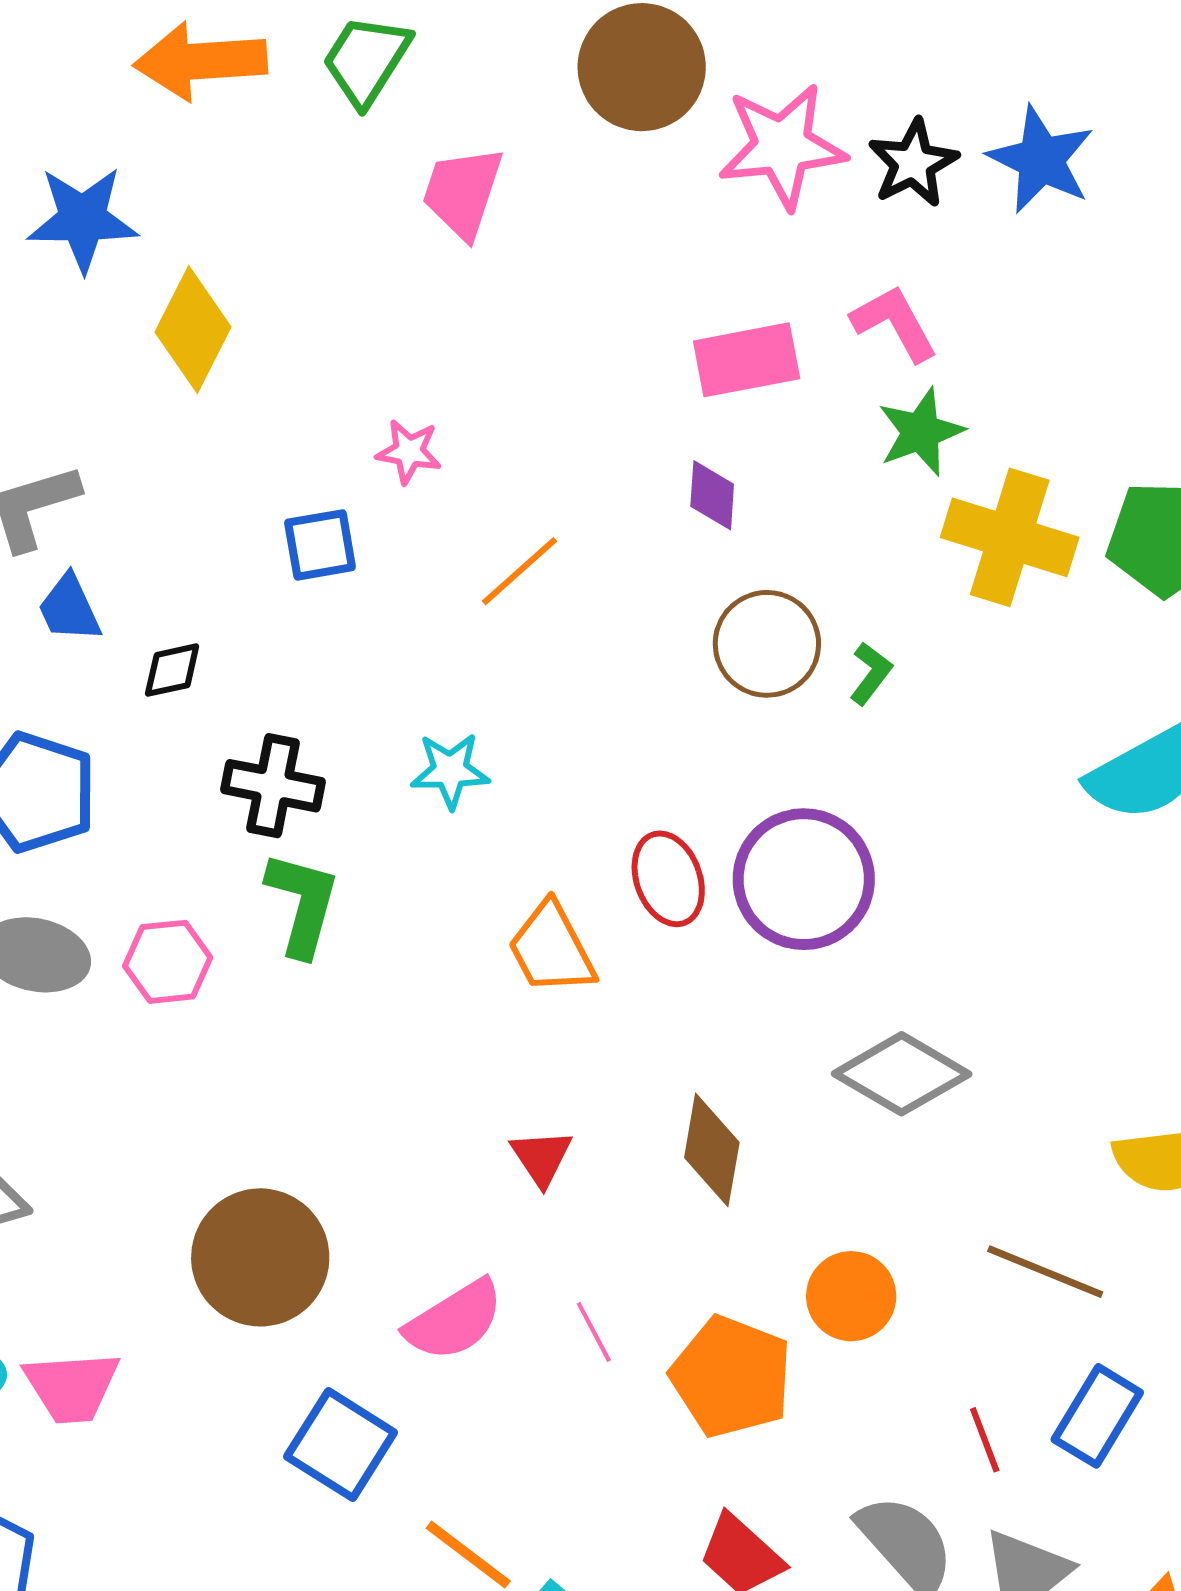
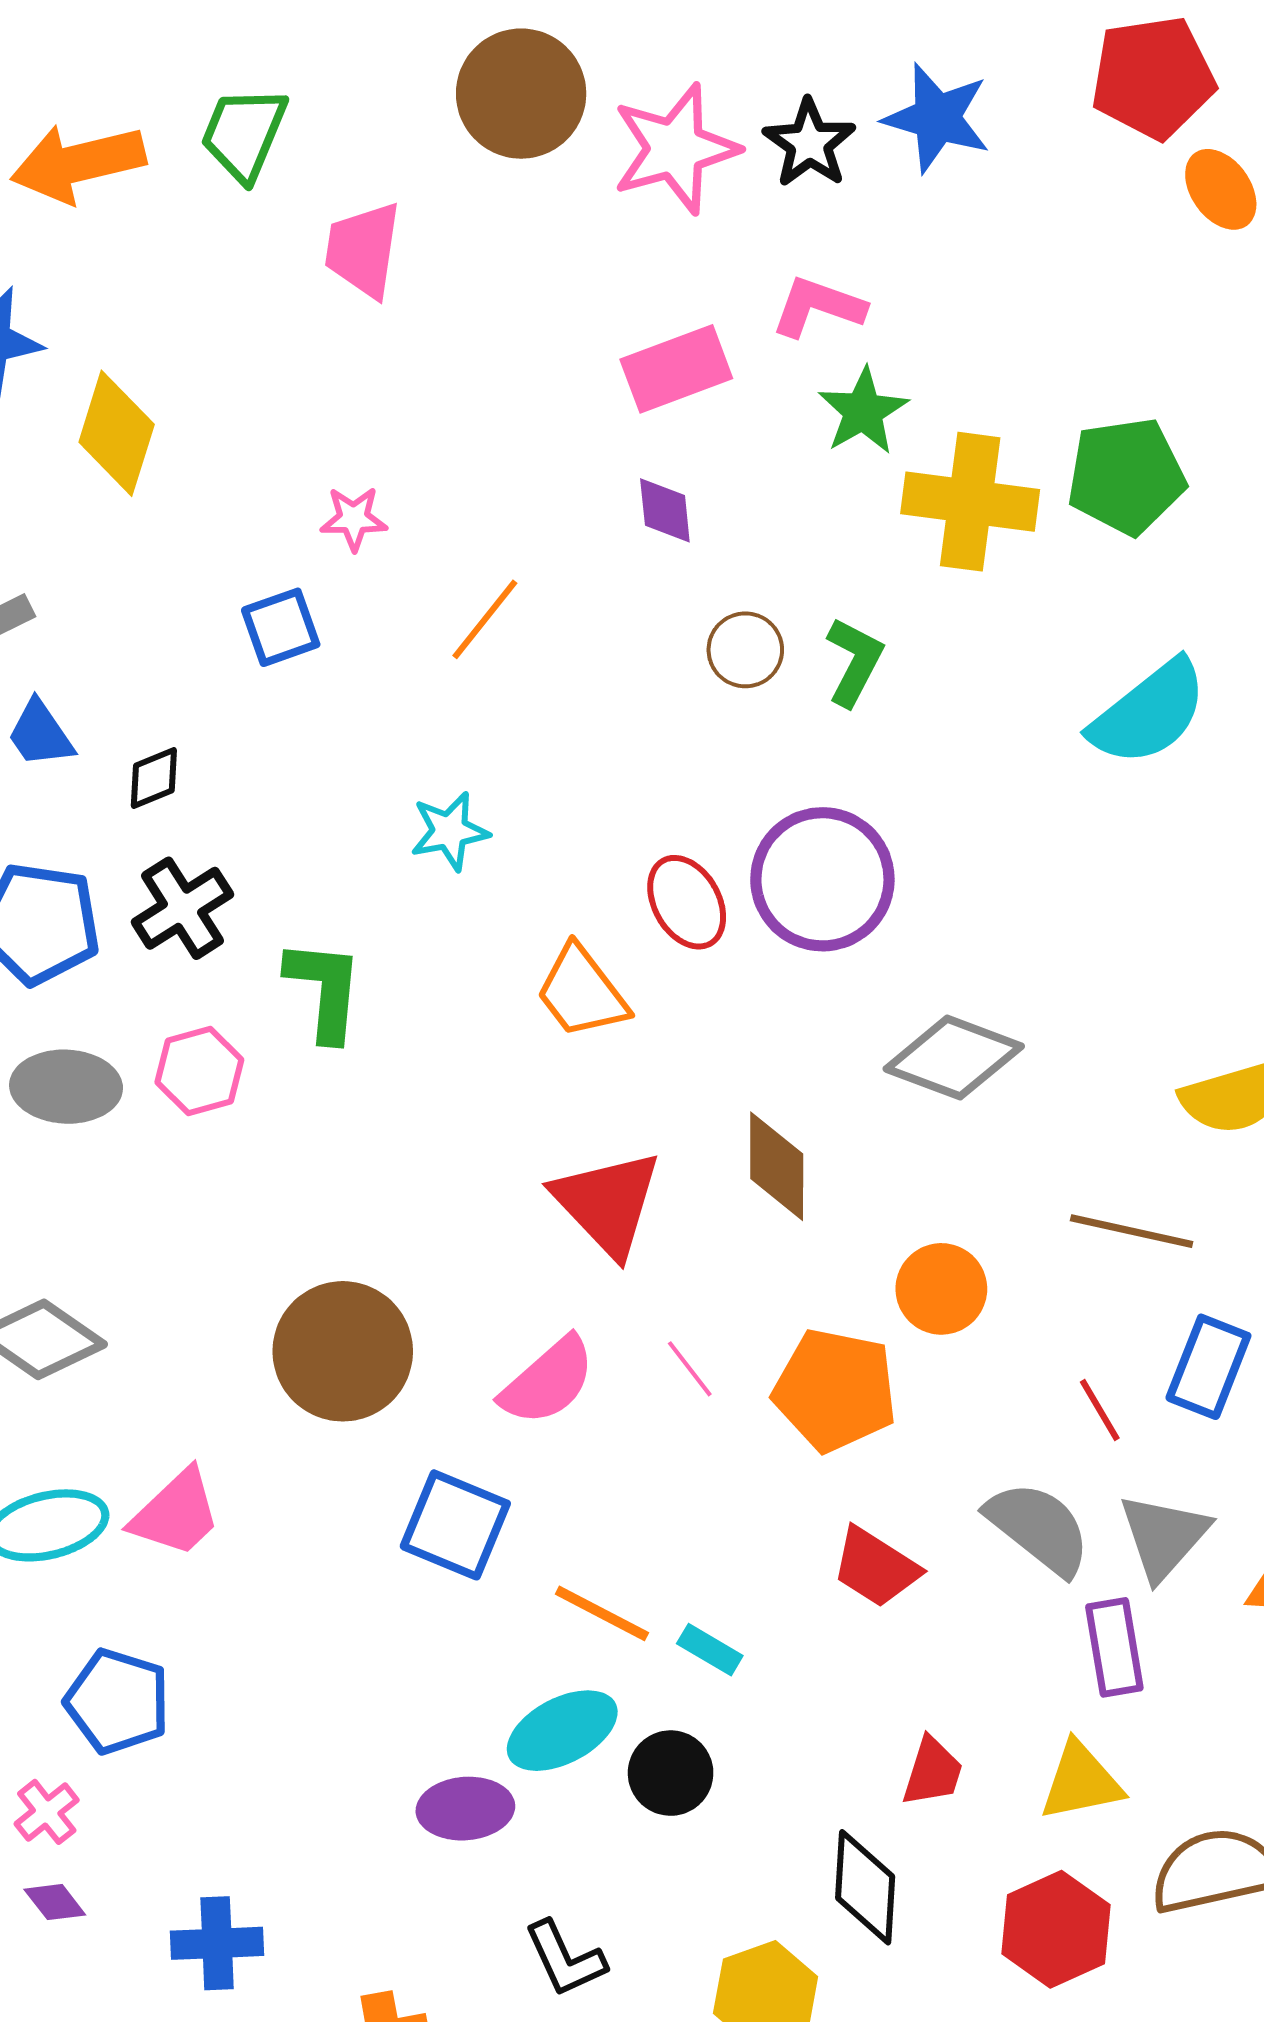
pink L-shape: (895, 323) -> (818, 307), turned -32
brown circle: (767, 644) -> (745, 650), size x0.7
green L-shape: (871, 673) -> (854, 662), size x1.4
black cross: (273, 786) -> (182, 908), moved, turned -34
red triangle: (541, 1158) -> (607, 1203), size x1.8
pink trapezoid: (72, 1387) -> (176, 1513), turned -30

